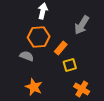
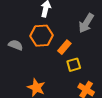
gray semicircle: (27, 56) -> (16, 45), moved

